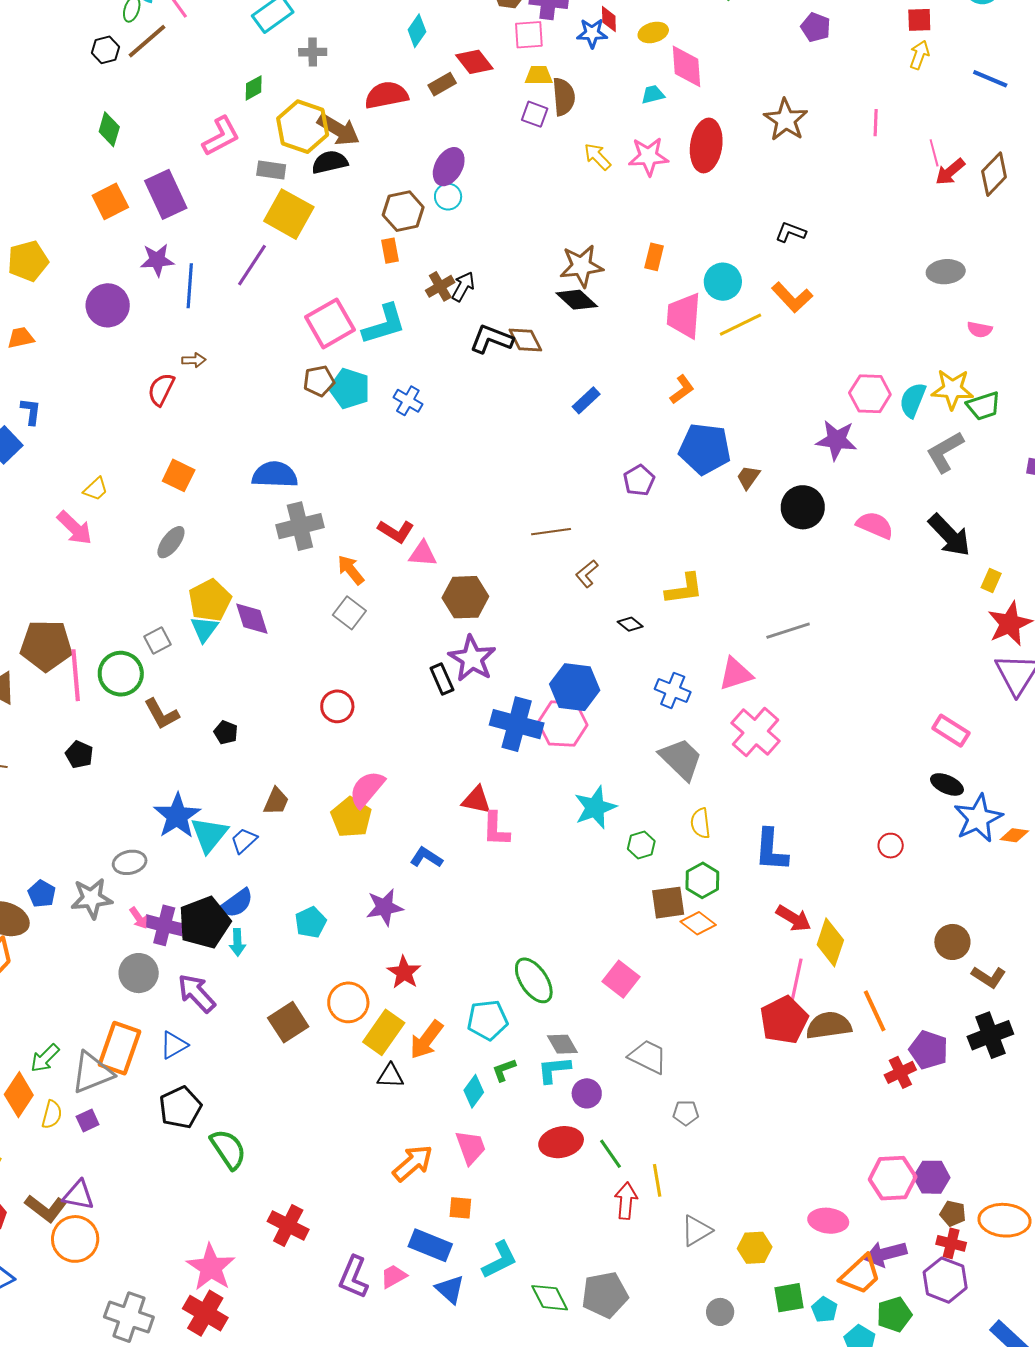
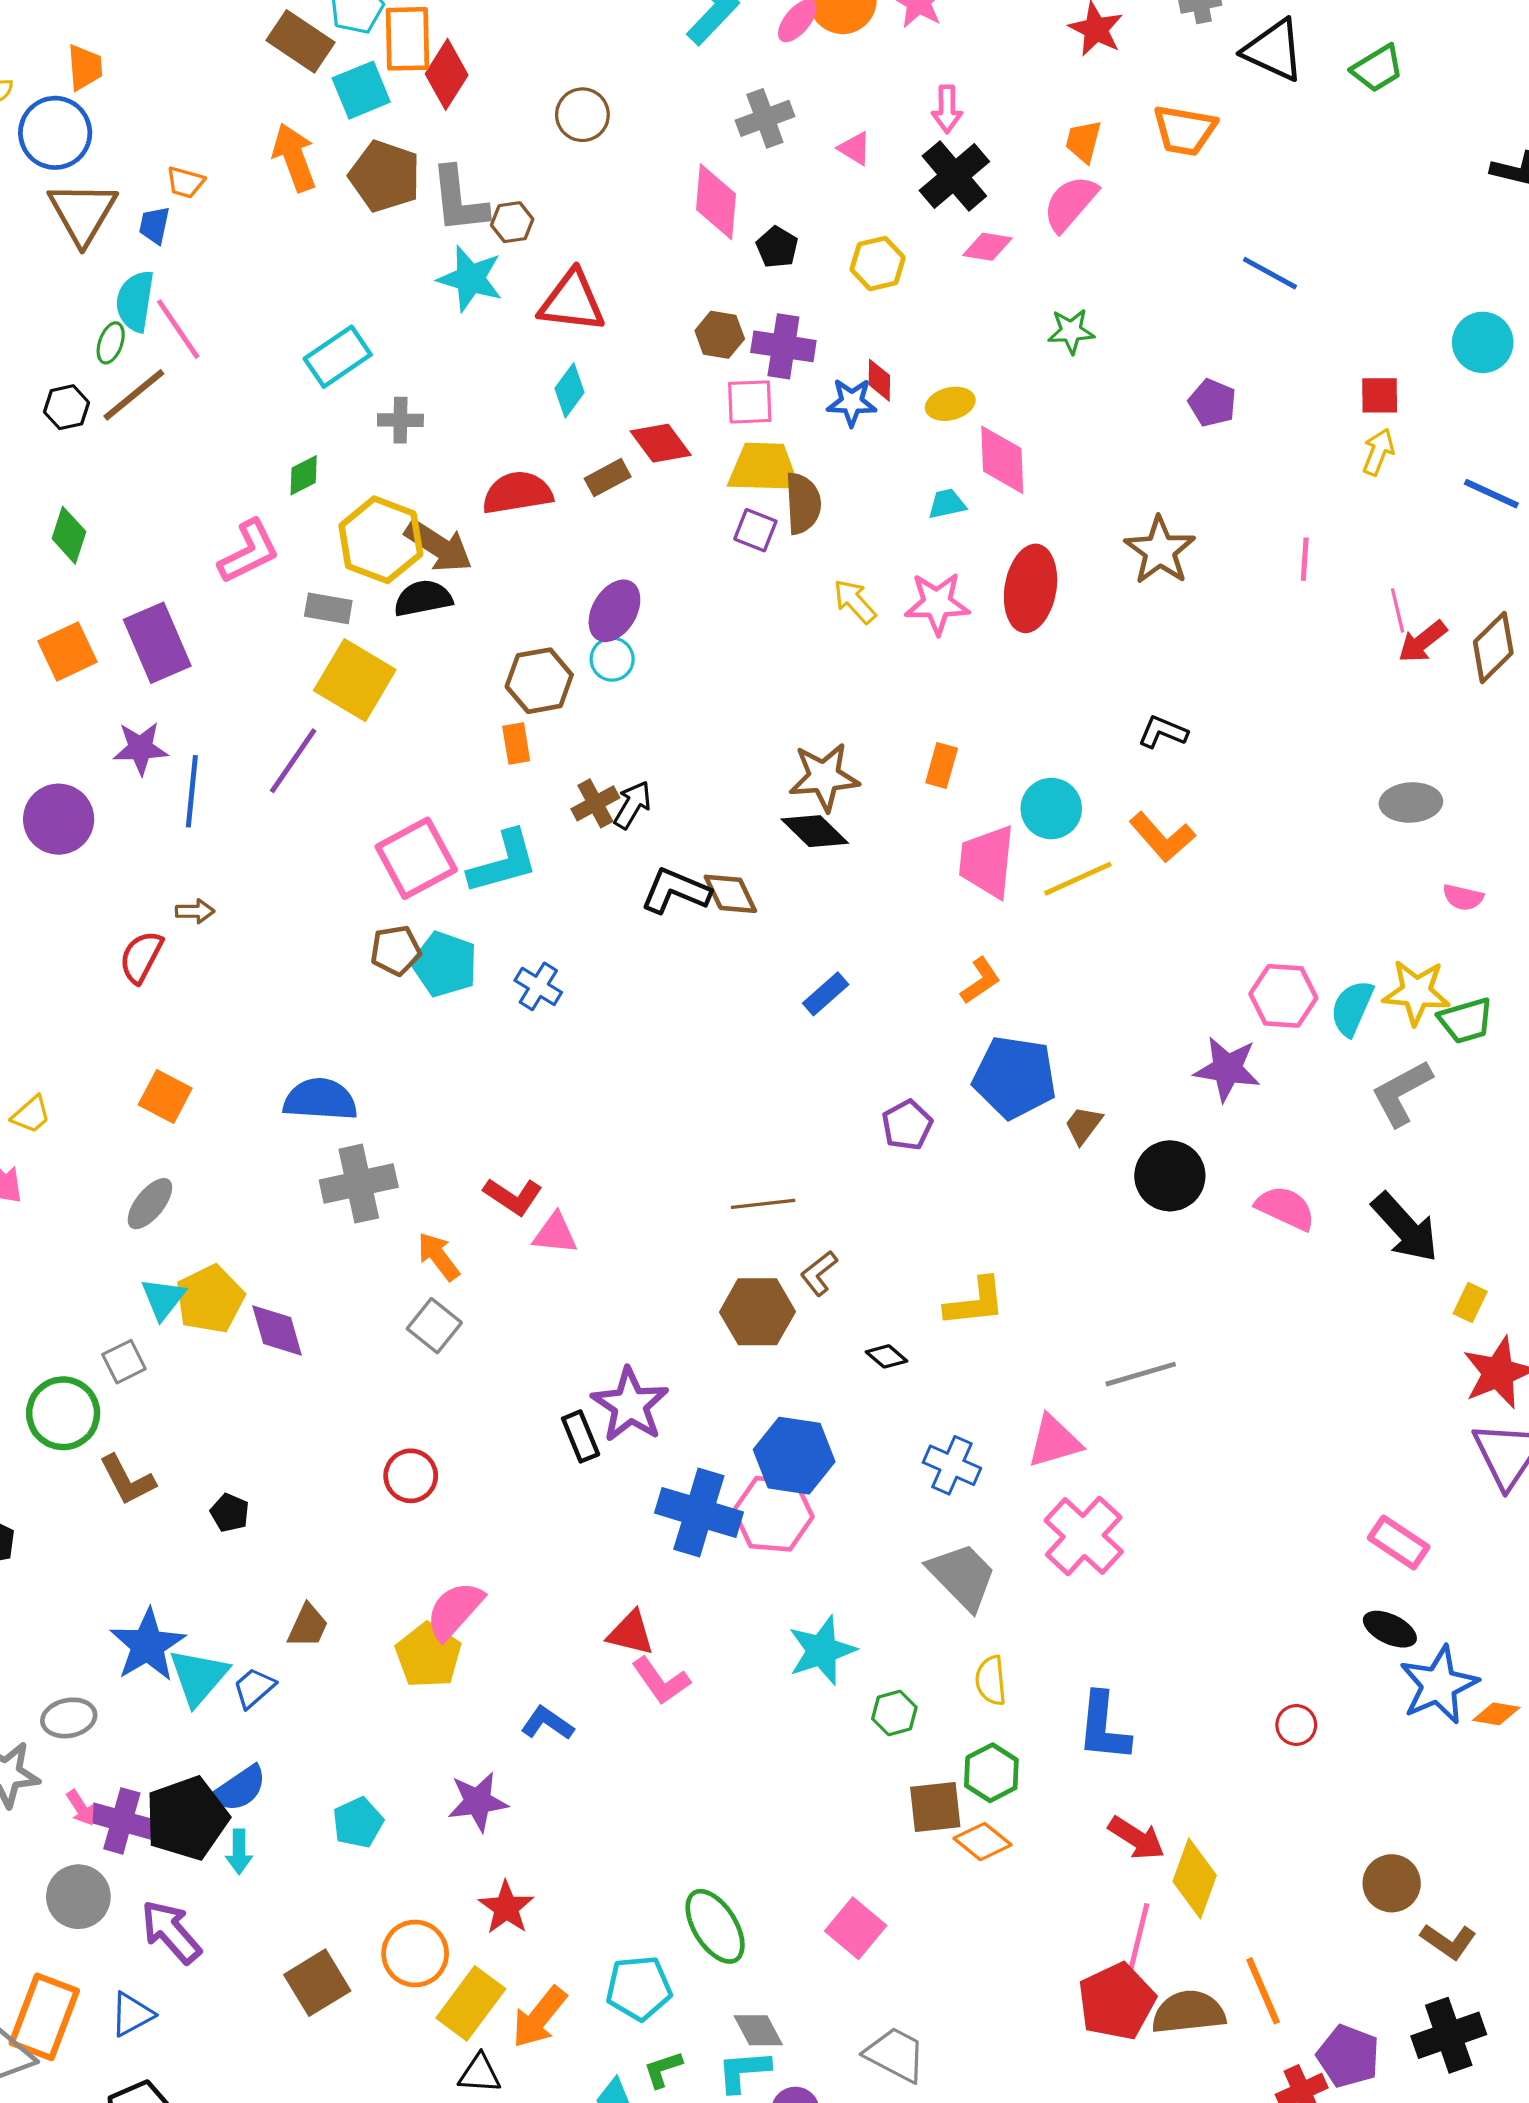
yellow trapezoid: (539, 75) -> (764, 468), size x1.6
brown hexagon: (465, 597) -> (757, 1312), moved
cyan triangle: (204, 629) -> (163, 1299), moved
pink L-shape: (496, 829) -> (661, 1681), turned -39

